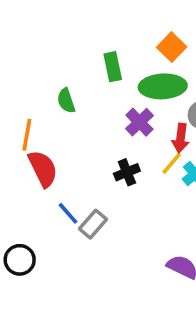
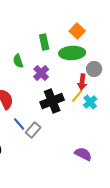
purple cross: (139, 122) -> (41, 73), moved
black cross: (127, 172) -> (52, 101), size x1.6

